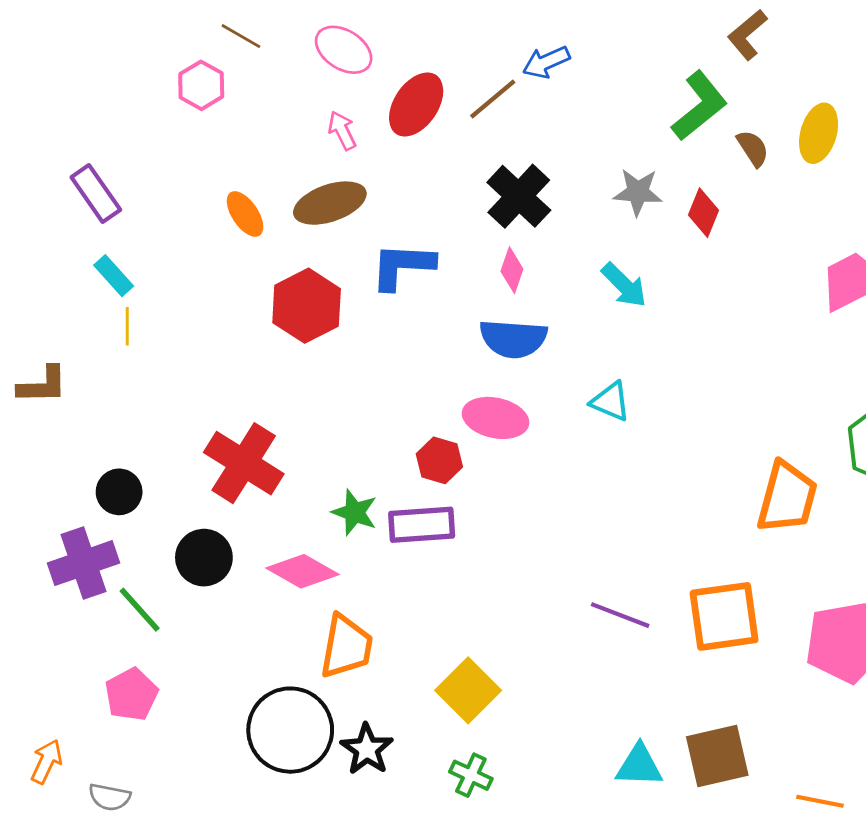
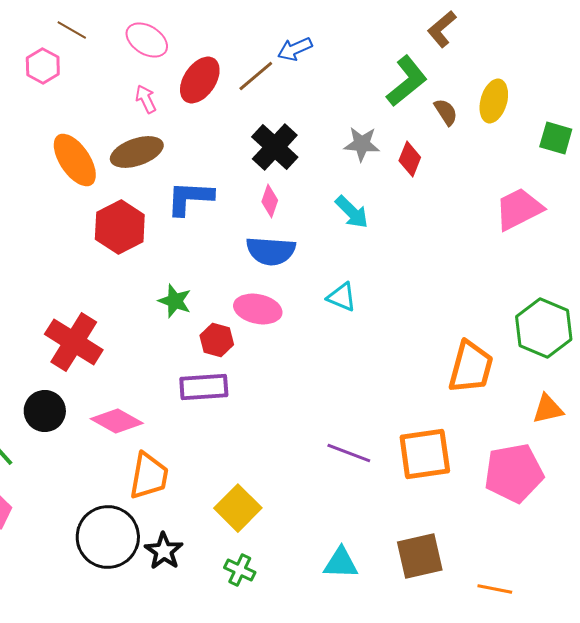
orange ellipse: (245, 214) -> (75, 160), size x1.6
green star: (355, 512) -> (175, 301), moved
cyan triangle: (639, 766) -> (341, 563), moved

